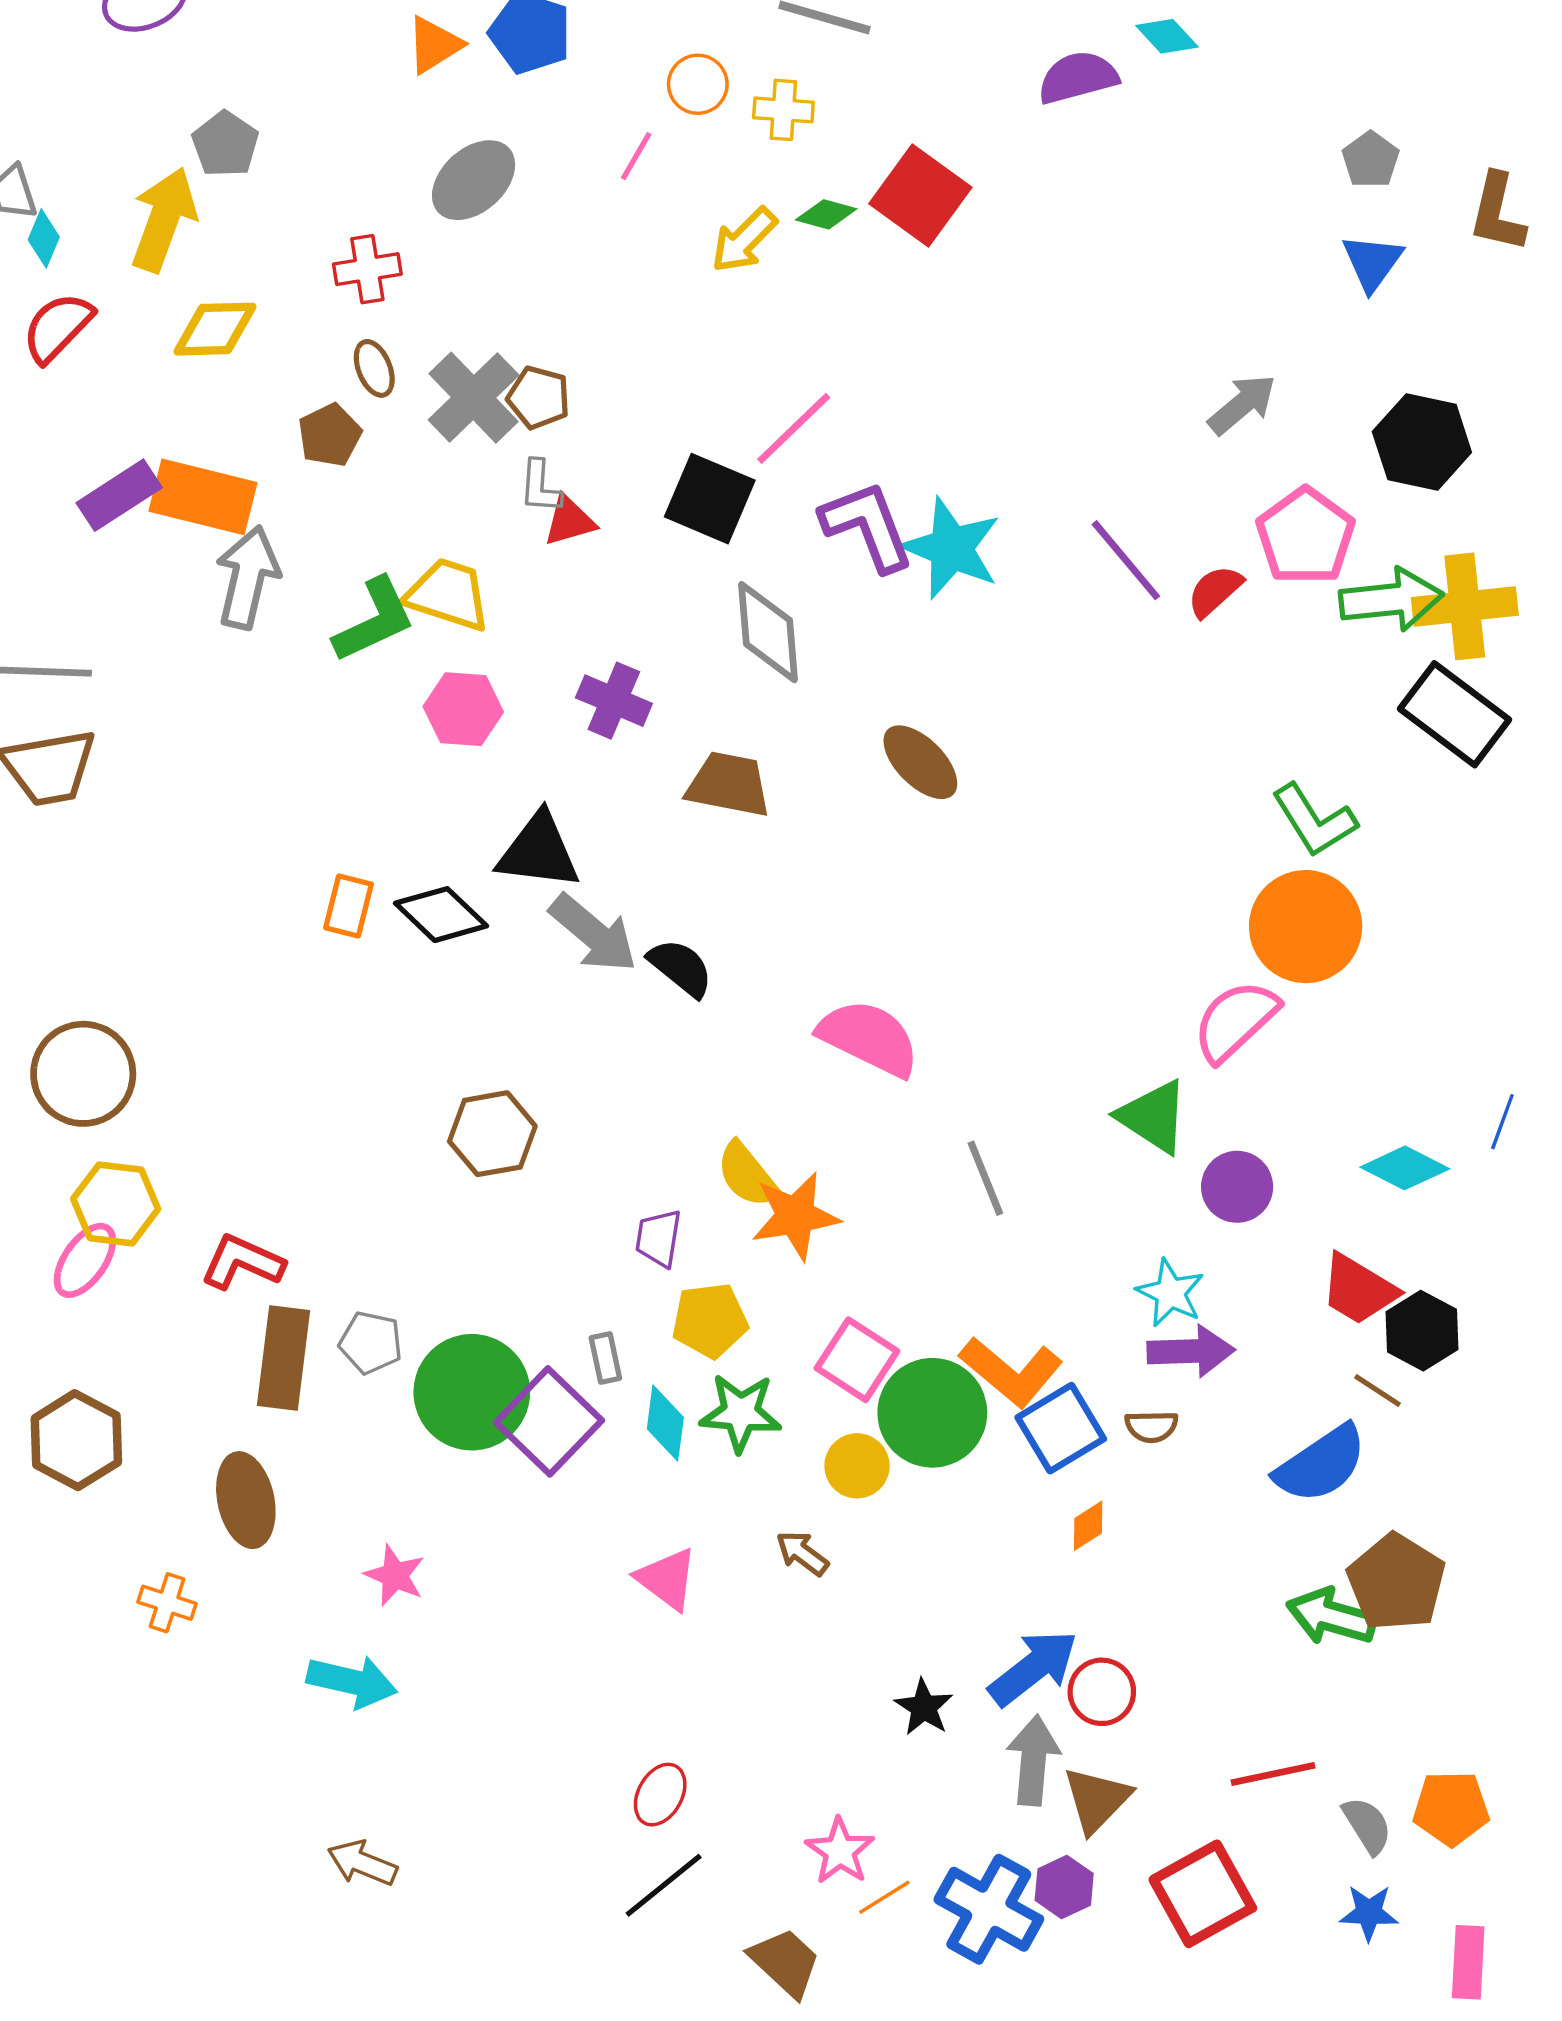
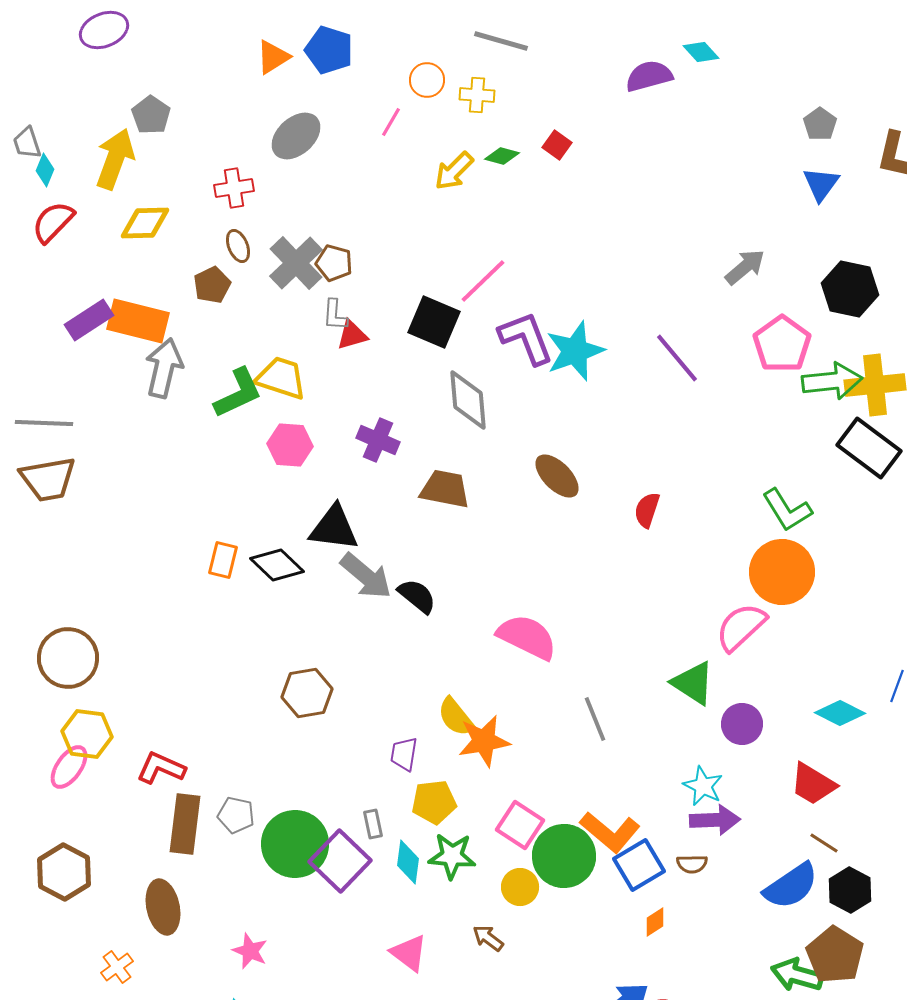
red square: (920, 196) -> (557, 145), size x0.5
cyan star: (951, 548) -> (575, 351), turned 30
red semicircle: (1215, 591) -> (647, 510), moved, turned -30
black hexagon: (1422, 1331) -> (850, 890), moved
orange cross: (167, 1603) -> (117, 967), turned 36

